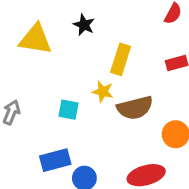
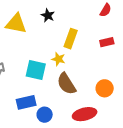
brown semicircle: (135, 108) -> (66, 84), moved, turned 70
cyan square: (69, 110) -> (36, 70), size x1.5

